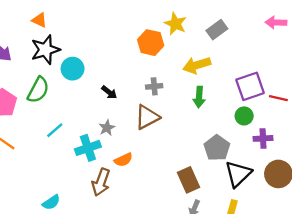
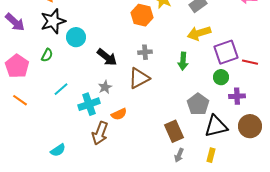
yellow arrow: (197, 65) -> (199, 33), moved
green semicircle: (38, 90) -> (47, 55), size x0.6
black arrow: (109, 92) -> (107, 57), size x1.5
black triangle: (238, 174) -> (216, 126), turned 30

